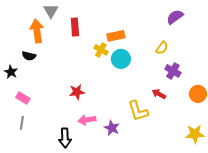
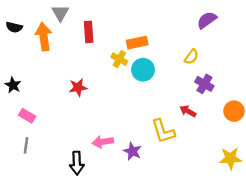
black semicircle: (29, 56) -> (14, 27), moved
red star: (77, 92) -> (78, 87), moved

